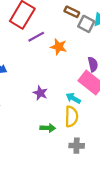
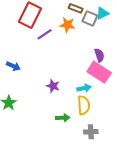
orange star: (59, 47) -> (67, 25), moved
cyan arrow: (73, 98) -> (84, 88), turned 144

